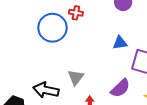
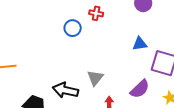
blue circle: (52, 28) -> (73, 28), size x0.6

